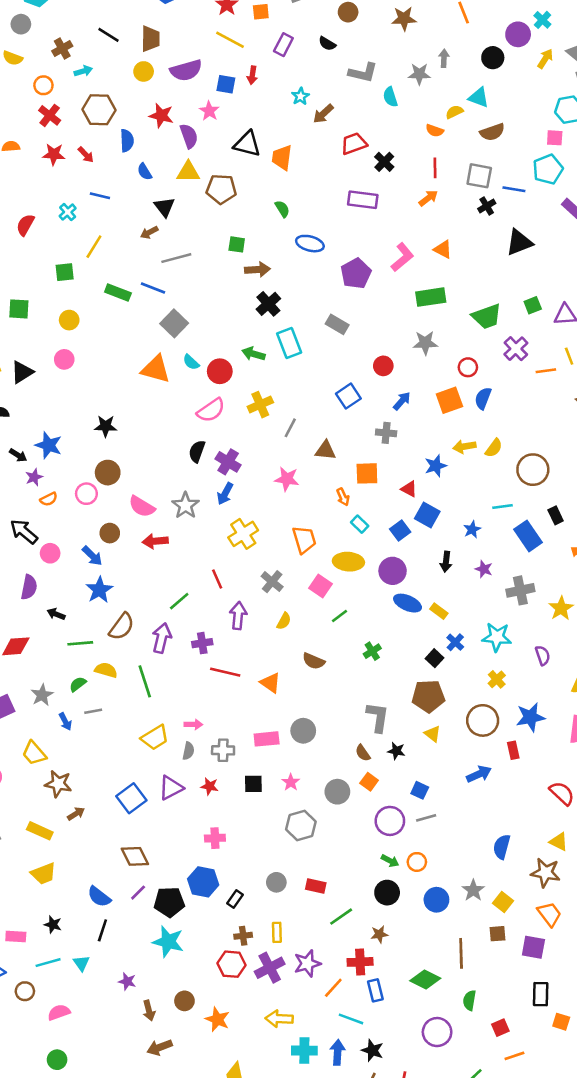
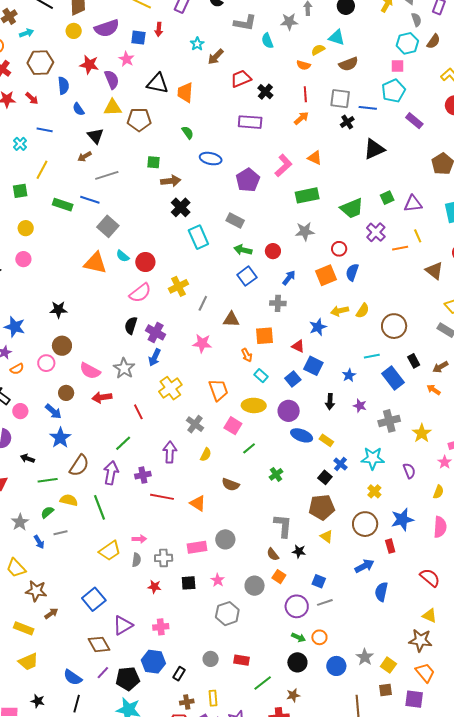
green arrow: (253, 354) -> (243, 250), moved
red line: (217, 579) -> (138, 412), moved
purple triangle: (171, 788) -> (123, 625), moved
blue semicircle: (502, 847) -> (381, 592), moved

